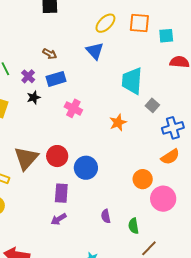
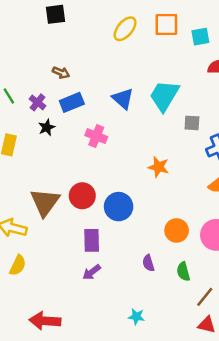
blue triangle: (95, 51) -> (123, 99), moved
cyan trapezoid: (132, 81) -> (164, 96), turned 32
gray square: (152, 105) -> (192, 123), turned -32
orange star: (118, 123) -> (158, 167), moved, turned -30
orange circle: (143, 179) -> (177, 230), moved

